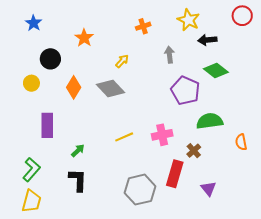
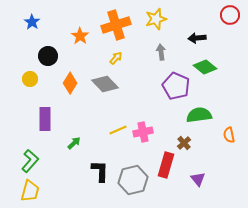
yellow star: (188, 20) -> (156, 19), moved, turned 30
orange cross: (143, 26) -> (116, 25), moved, size x2.0
pink cross: (162, 135) -> (143, 132), moved
black L-shape: (78, 180) -> (100, 171), moved

